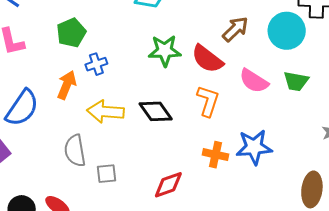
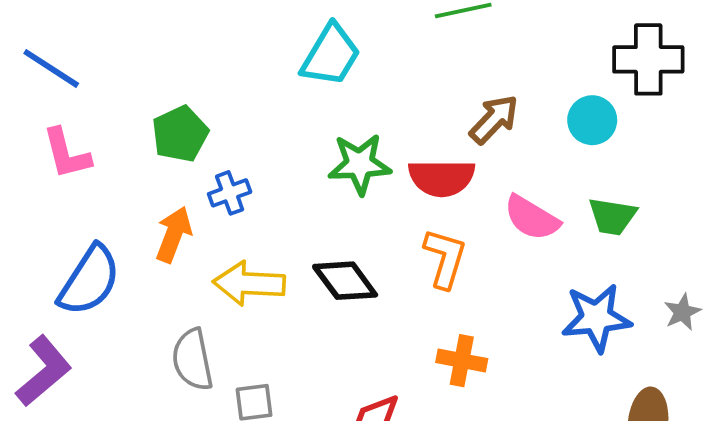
cyan circle: (287, 31) -> (592, 120), size x0.7
red semicircle: (207, 59) -> (442, 178), turned -36
blue star: (254, 147) -> (596, 318), moved

